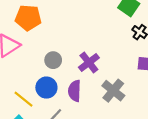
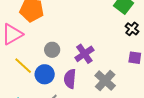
yellow line: (23, 99) -> (23, 66), moved

